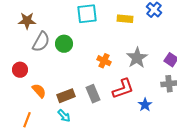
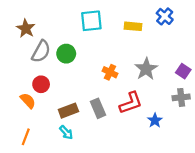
brown star: (27, 21) -> (26, 28), turned 30
red circle: (20, 70) -> (41, 84), moved
orange semicircle: (39, 91) -> (28, 101), moved

